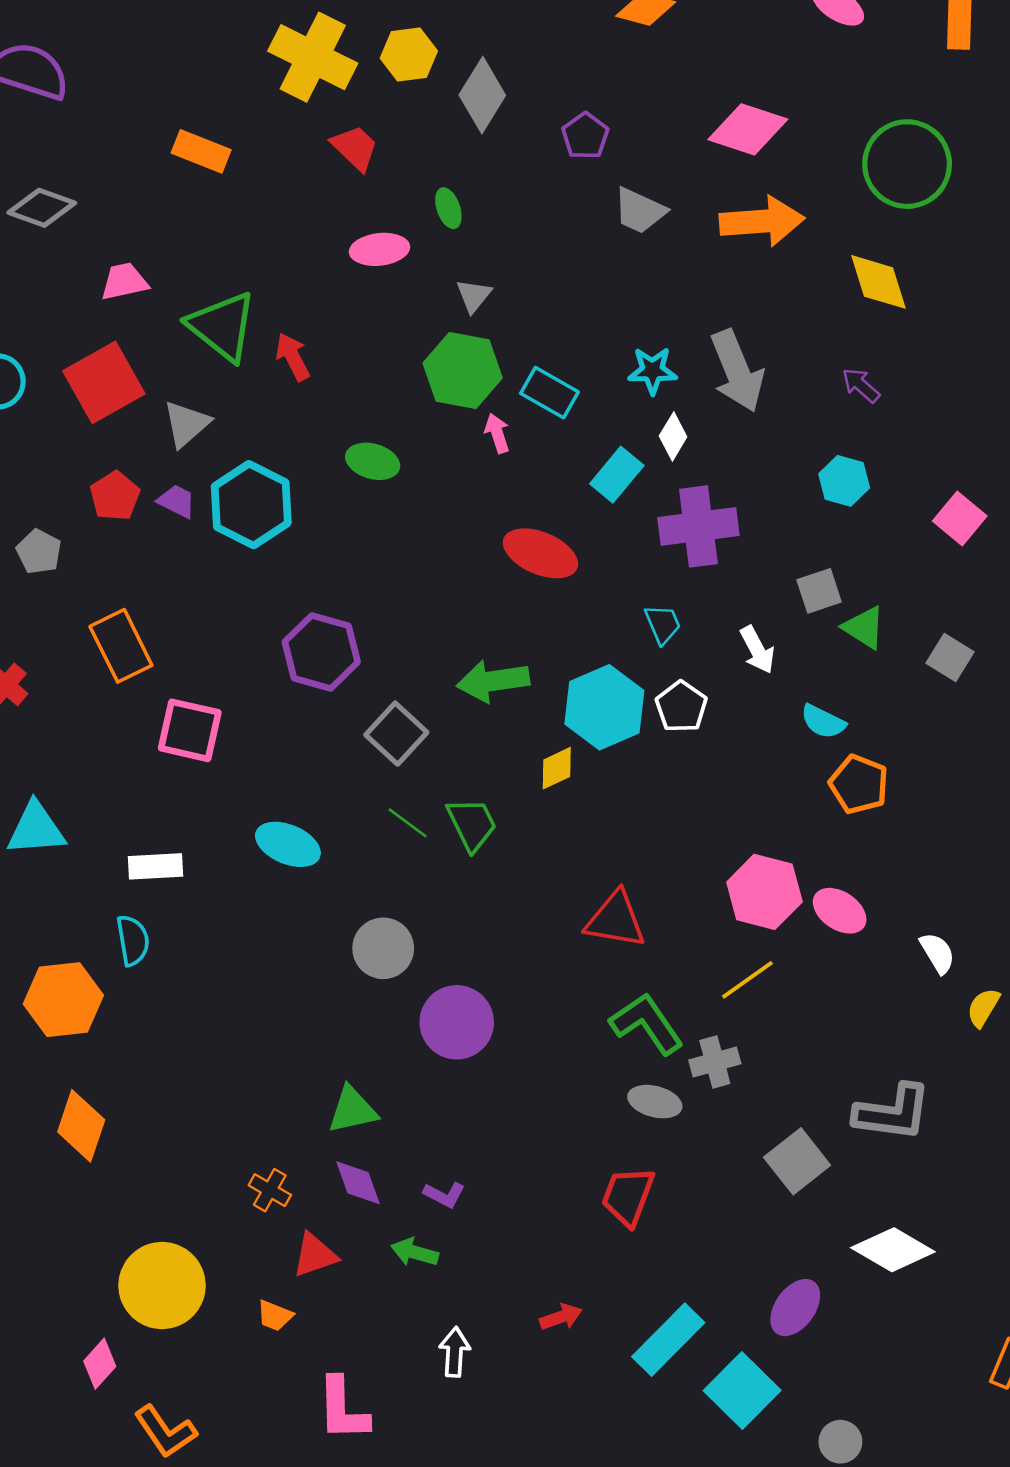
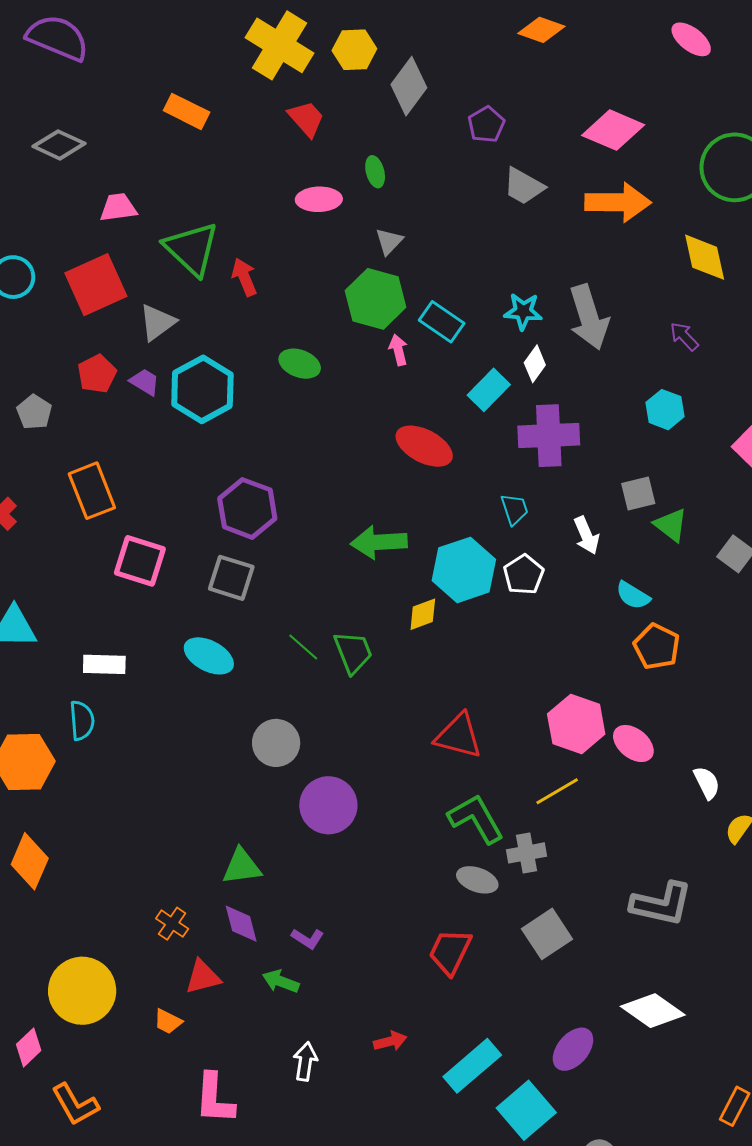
gray square: (396, 734) -> (231, 578), moved, turned -30
gray square: (797, 1161) -> (547, 934), moved

